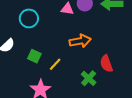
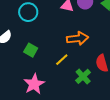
yellow line: (55, 64) -> (62, 60), moved

